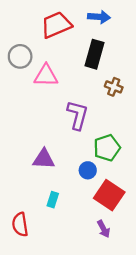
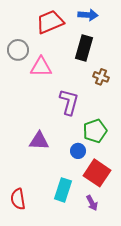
cyan rectangle: (53, 200) -> (63, 190), moved, size x1.6

